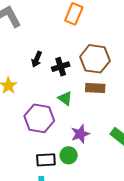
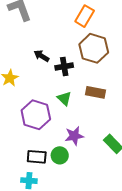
black arrow: (37, 59) -> (41, 56), turned 91
brown hexagon: (95, 59) -> (94, 48), moved

